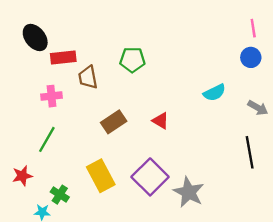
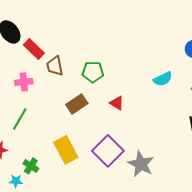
red rectangle: (63, 57) -> (34, 49), turned 50
green pentagon: (132, 60) -> (93, 72), moved

